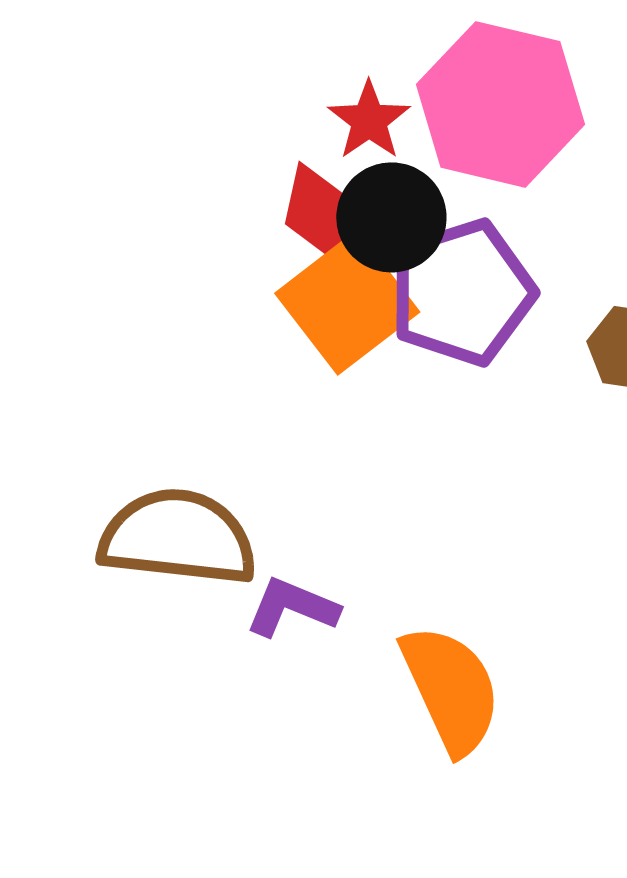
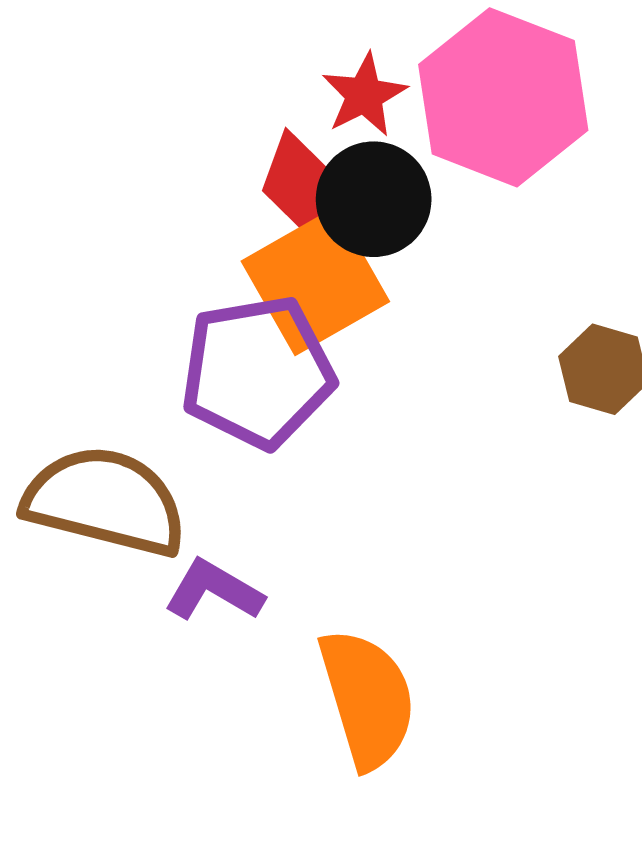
purple pentagon: (462, 292) -> (257, 372), moved

